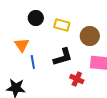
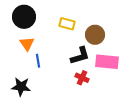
black circle: (36, 18) -> (24, 17), moved, size x1.5
black L-shape: (63, 57) -> (80, 56), moved

